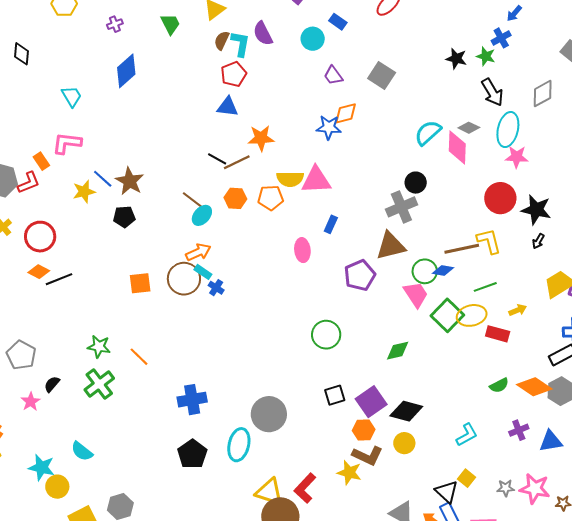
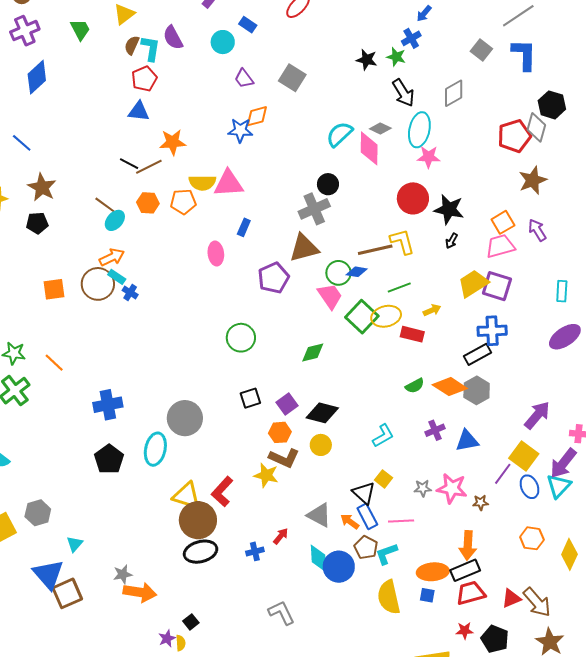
purple cross: (115, 24) -> (25, 31), size x1.8
blue line: (103, 179) -> (22, 143), moved
purple square: (371, 402) -> (287, 404), size x0.7

